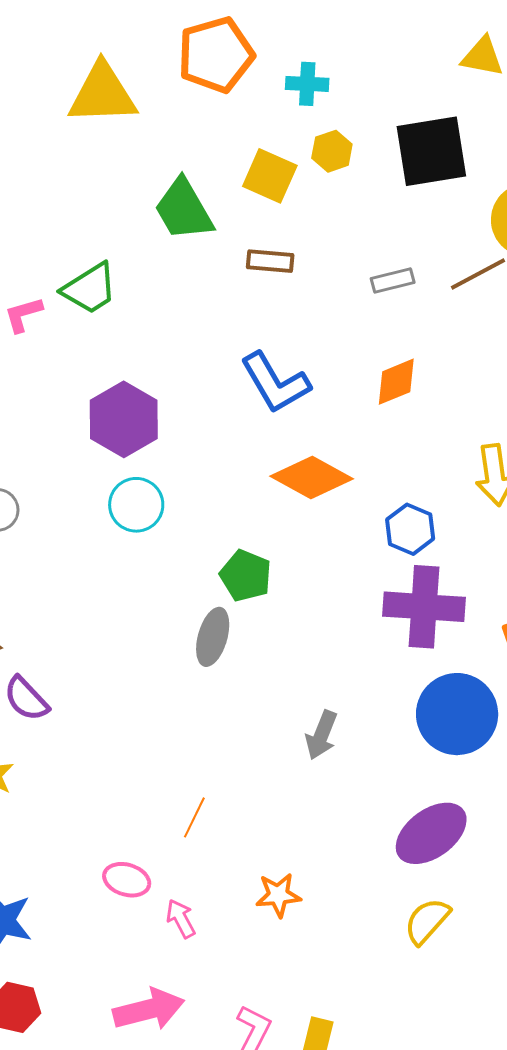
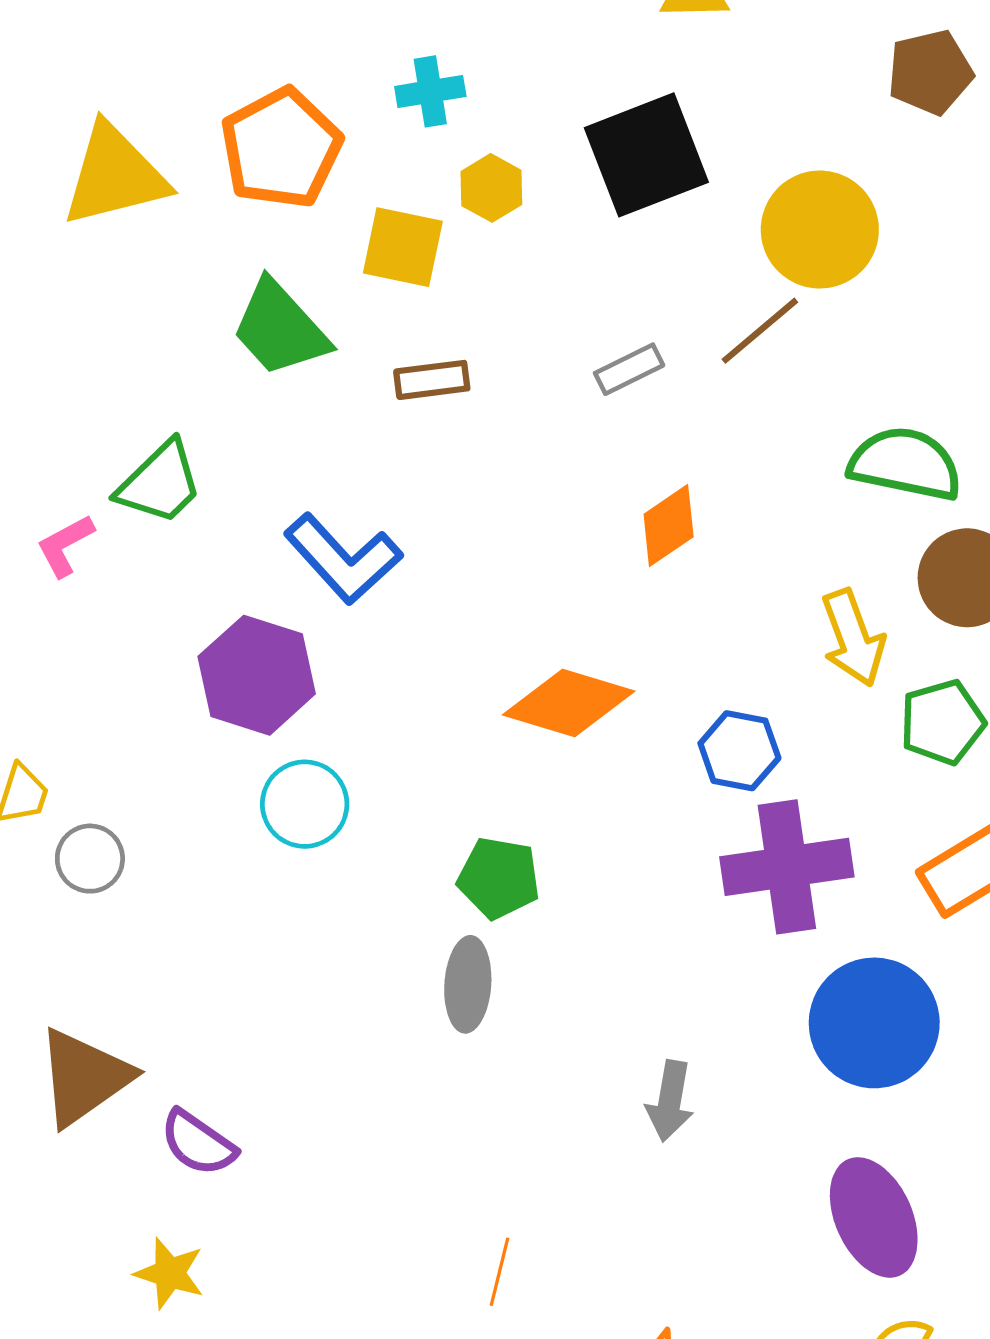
orange pentagon: (216, 55) -> (281, 148), moved
blue L-shape: (275, 383) -> (343, 559), moved
purple ellipse: (431, 833) -> (874, 1217), turned -66

